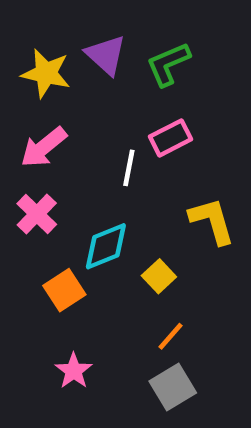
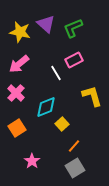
white line: (129, 168) -> (56, 73), turned -42
yellow square: (159, 276) -> (62, 124), moved
orange square: (64, 290) -> (17, 128), moved

